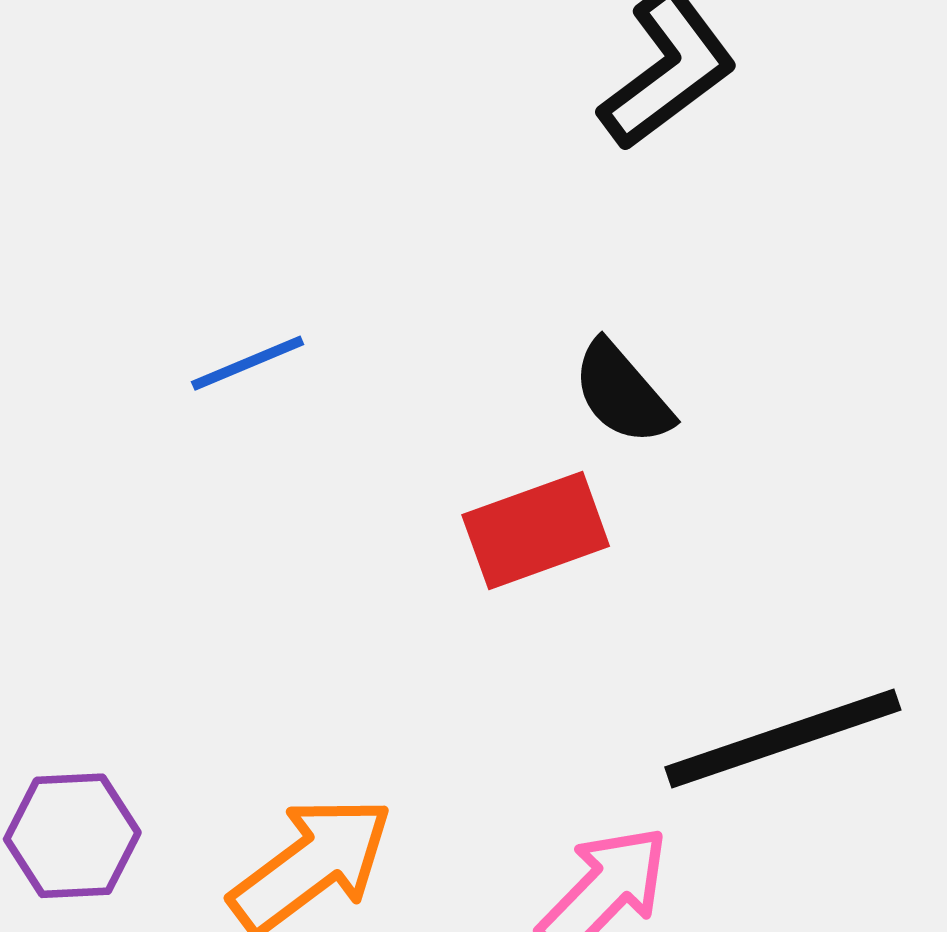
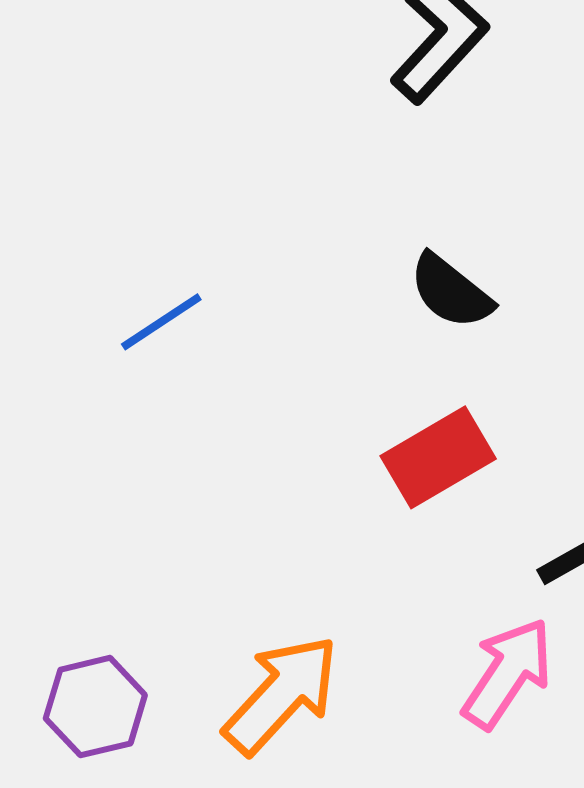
red rectangle: (536, 531) -> (438, 457), moved

